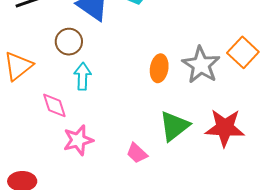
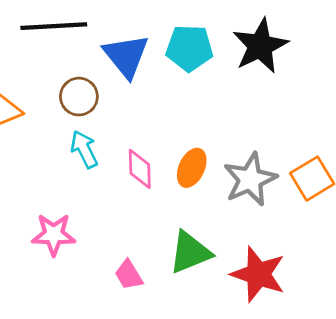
cyan arrow: (83, 76) -> (84, 149), turned -44
pink diamond: (54, 105) -> (140, 169), moved

